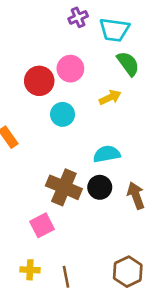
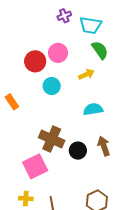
cyan semicircle: (107, 154) -> (93, 109), moved
black circle: (100, 187) -> (78, 151), moved
pink square: (42, 225) -> (35, 166), size x1.4

